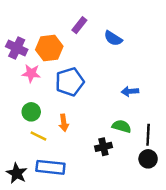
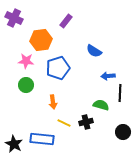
blue semicircle: (113, 38) -> (94, 51), moved
purple cross: (17, 48) -> (14, 18), moved
green circle: (31, 112) -> (26, 85), moved
black line: (148, 135) -> (120, 93), moved
yellow line: (38, 136) -> (64, 123), moved

